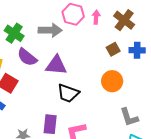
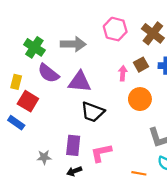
pink hexagon: (73, 14) -> (115, 29), moved
pink arrow: (96, 17) -> (123, 73), moved

